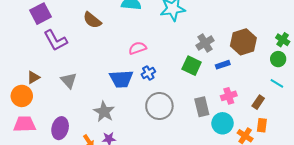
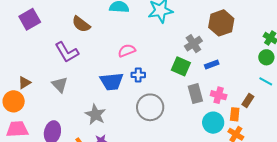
purple L-shape: (55, 40) -> (67, 52), moved
brown hexagon: (243, 42) -> (221, 23), moved
blue cross: (148, 73) -> (138, 75), turned 32
pink cross: (229, 96) -> (219, 95), turned 35
gray rectangle: (202, 107) -> (195, 94), moved
orange rectangle: (262, 125) -> (235, 114), moved

